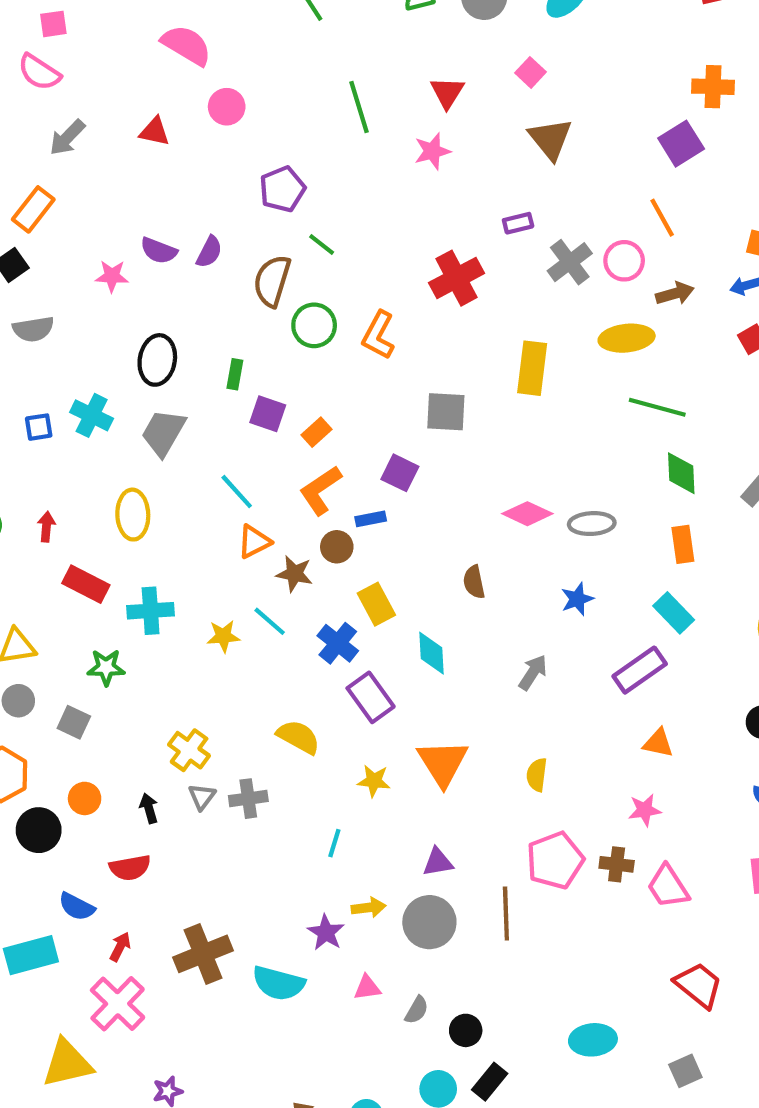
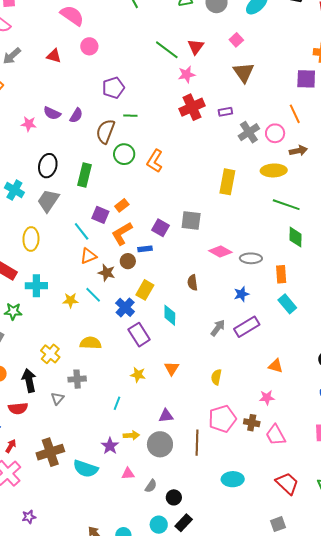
green line: (359, 107) -> (167, 50), moved, turned -40
purple square: (681, 144) -> (306, 79), turned 30
green line: (322, 245) -> (130, 116), turned -40
red cross: (456, 278) -> (192, 107), moved
green rectangle: (235, 374) -> (85, 175), size x1.6
gray square: (446, 412) -> (191, 221), moved
purple square: (268, 414) -> (100, 215), moved
orange rectangle: (683, 544) -> (281, 274), moved
yellow rectangle: (376, 604) -> (145, 290), turned 54
purple rectangle: (640, 670) -> (247, 327), moved
yellow semicircle: (298, 737) -> (91, 343), moved, turned -30
orange triangle: (443, 763) -> (172, 368), size x0.6
gray triangle: (202, 797) -> (57, 399), moved
black arrow: (149, 808) -> (29, 380), size x1.6
cyan ellipse: (593, 1040) -> (233, 479), moved

